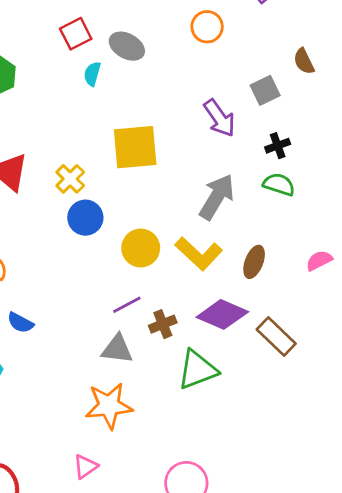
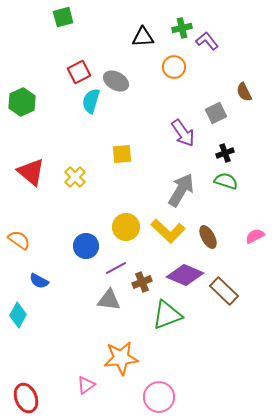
cyan semicircle: (92, 74) -> (91, 101), size x1.4
yellow square: (135, 147) -> (122, 154), size x0.6
blue circle: (85, 218) -> (86, 246), moved
brown ellipse: (254, 262) -> (208, 237), turned -50
orange star: (109, 406) -> (121, 358), moved

